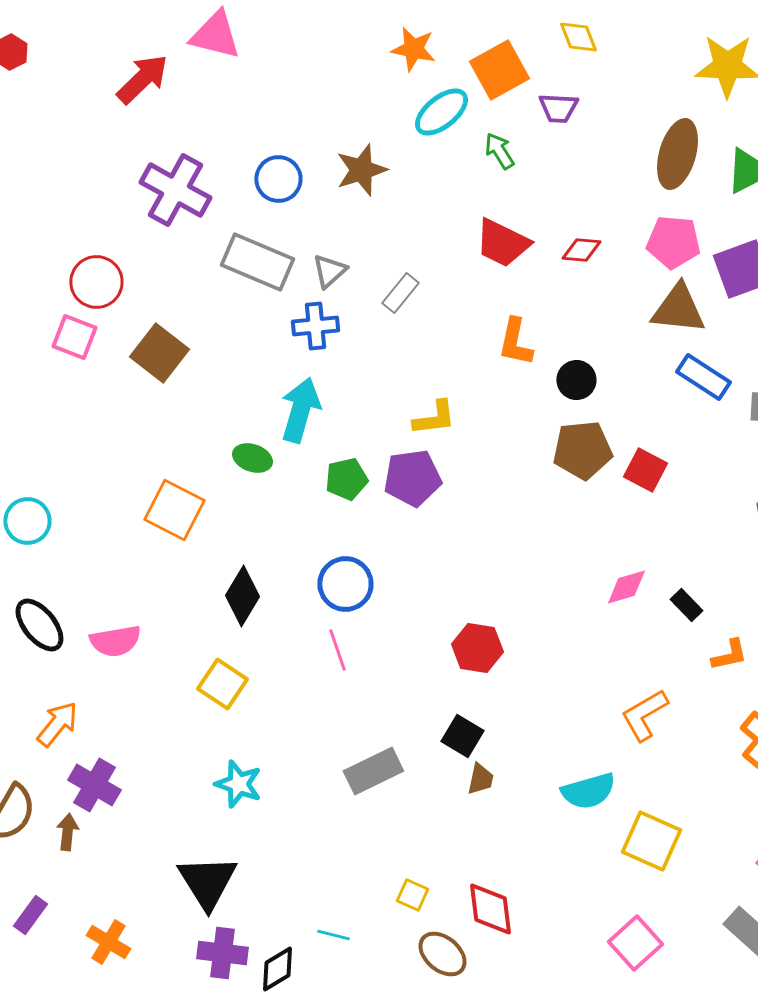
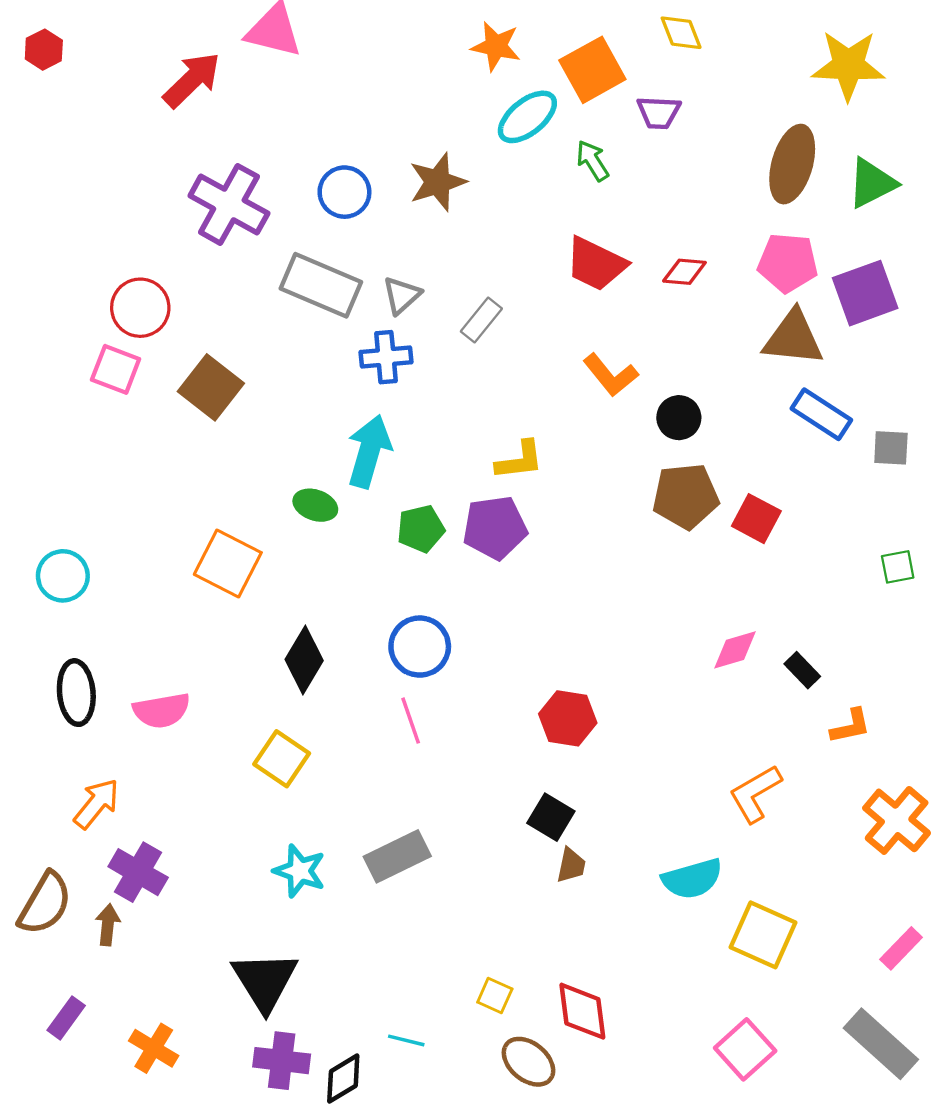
orange L-shape: (515, 342) -> (610, 375), turned -51
black ellipse: (39, 625) -> (76, 693), turned 34
gray rectangle: (373, 771) -> (397, 856), moved

